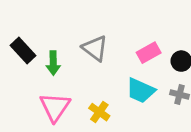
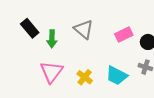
cyan trapezoid: (141, 91) -> (117, 76), moved

